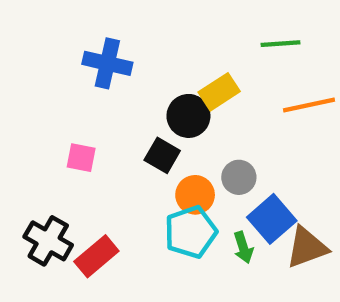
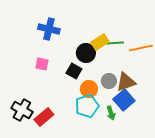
green line: (281, 44) -> (115, 43), moved
pink square: (81, 158) -> (42, 64), moved
brown triangle: (307, 247) -> (126, 82), moved

